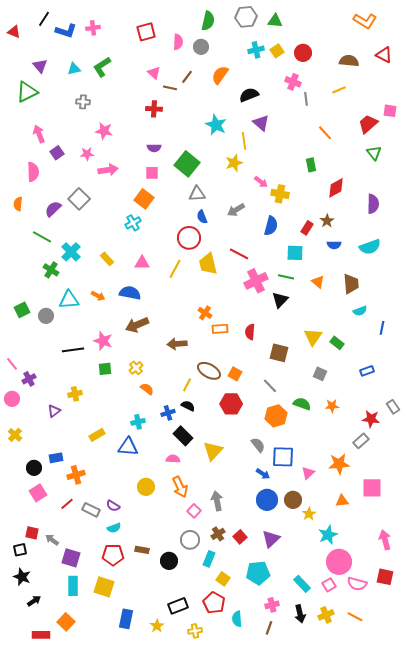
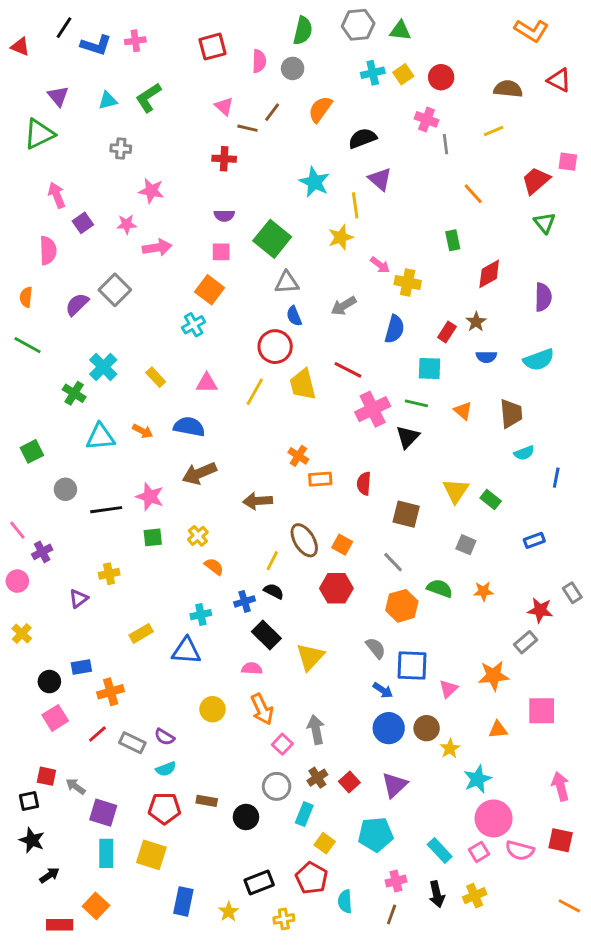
green line: (42, 237) -> (28, 345), moved
gray circle: (46, 316) -> (65, 489), moved
brown ellipse: (209, 371) -> (304, 540), turned 30
orange line: (355, 617) -> (569, 906), moved

